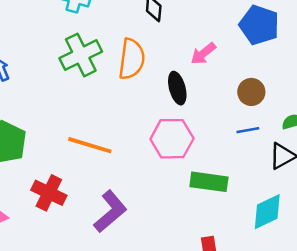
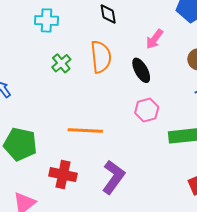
green cross: (81, 55) -> (61, 63), size x0.6
pink hexagon: (172, 139) -> (147, 110), size x0.7

